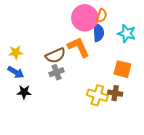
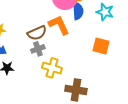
brown cross: (115, 93) -> (76, 90), moved, size x1.5
yellow cross: (97, 95) -> (52, 68), moved

